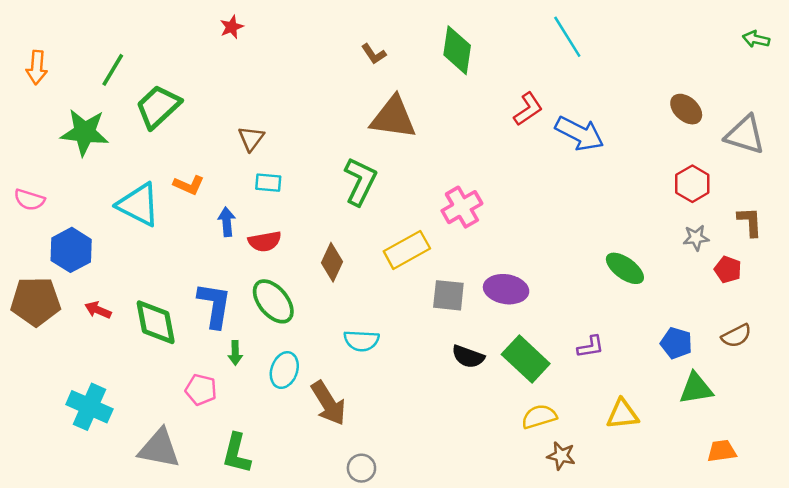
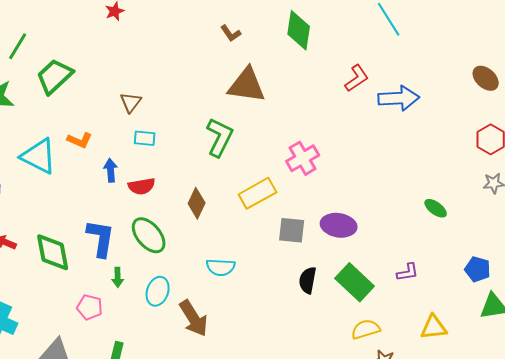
blue arrow: (580, 134) -> (399, 98), turned -30
green ellipse: (625, 268) -> (436, 208), size x0.7
black semicircle: (468, 357) -> (308, 280), turned 80

